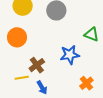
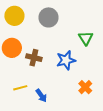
green triangle: (91, 34) -> (86, 38), turned 42
brown cross: (37, 65) -> (34, 58), moved, turned -35

